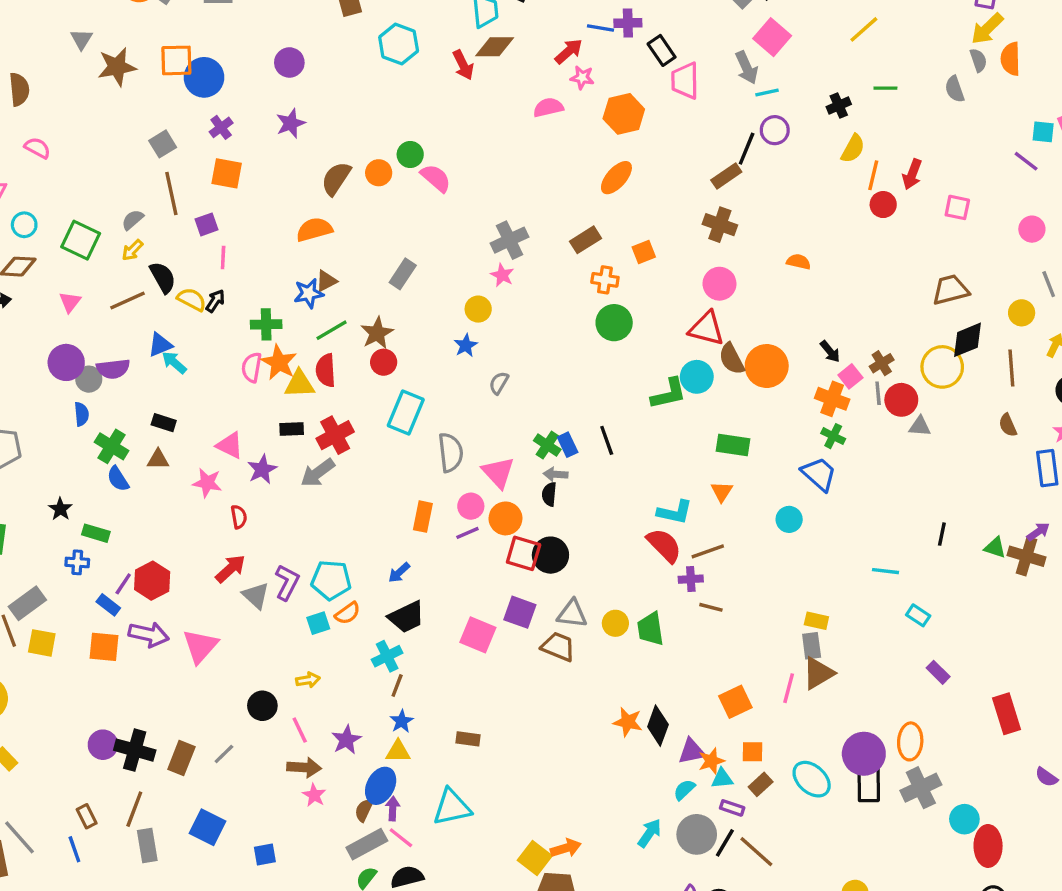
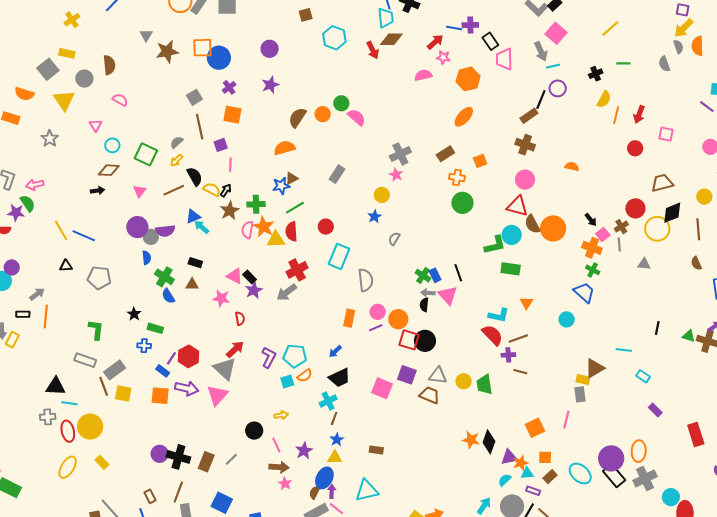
red circle: (883, 205) -> (635, 148), moved
brown star: (377, 333) -> (230, 211), moved
red circle: (901, 400) -> (635, 208), moved
black rectangle: (292, 429) -> (250, 277), moved, turned 48
green rectangle: (733, 445) -> (511, 269), moved
pink triangle: (498, 472) -> (448, 295), moved
gray triangle: (256, 596) -> (225, 369), moved, size x1.4
brown triangle: (818, 673) -> (595, 368), moved
black rectangle: (869, 783) -> (614, 476), turned -40

